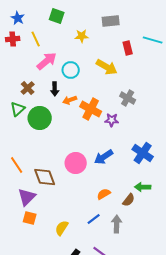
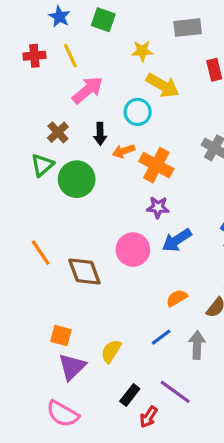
blue star: (18, 18) -> (59, 17), moved
yellow arrow: (107, 67) -> (163, 85), moved
cyan circle: (71, 70) -> (138, 112), moved
purple star: (112, 120) -> (158, 207), moved
purple triangle: (27, 197) -> (72, 367), moved

